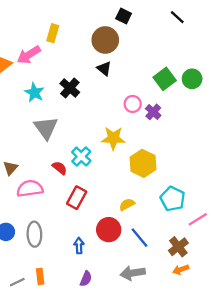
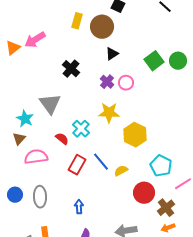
yellow rectangle: (53, 33) -> (77, 21), moved
black triangle: (104, 69) -> (112, 54), moved, turned 48
cyan star: (34, 93) -> (25, 119), moved
purple cross: (153, 112) -> (107, 82), moved
red circle: (109, 230) -> (144, 193), moved
blue line: (140, 238) -> (101, 162), moved

